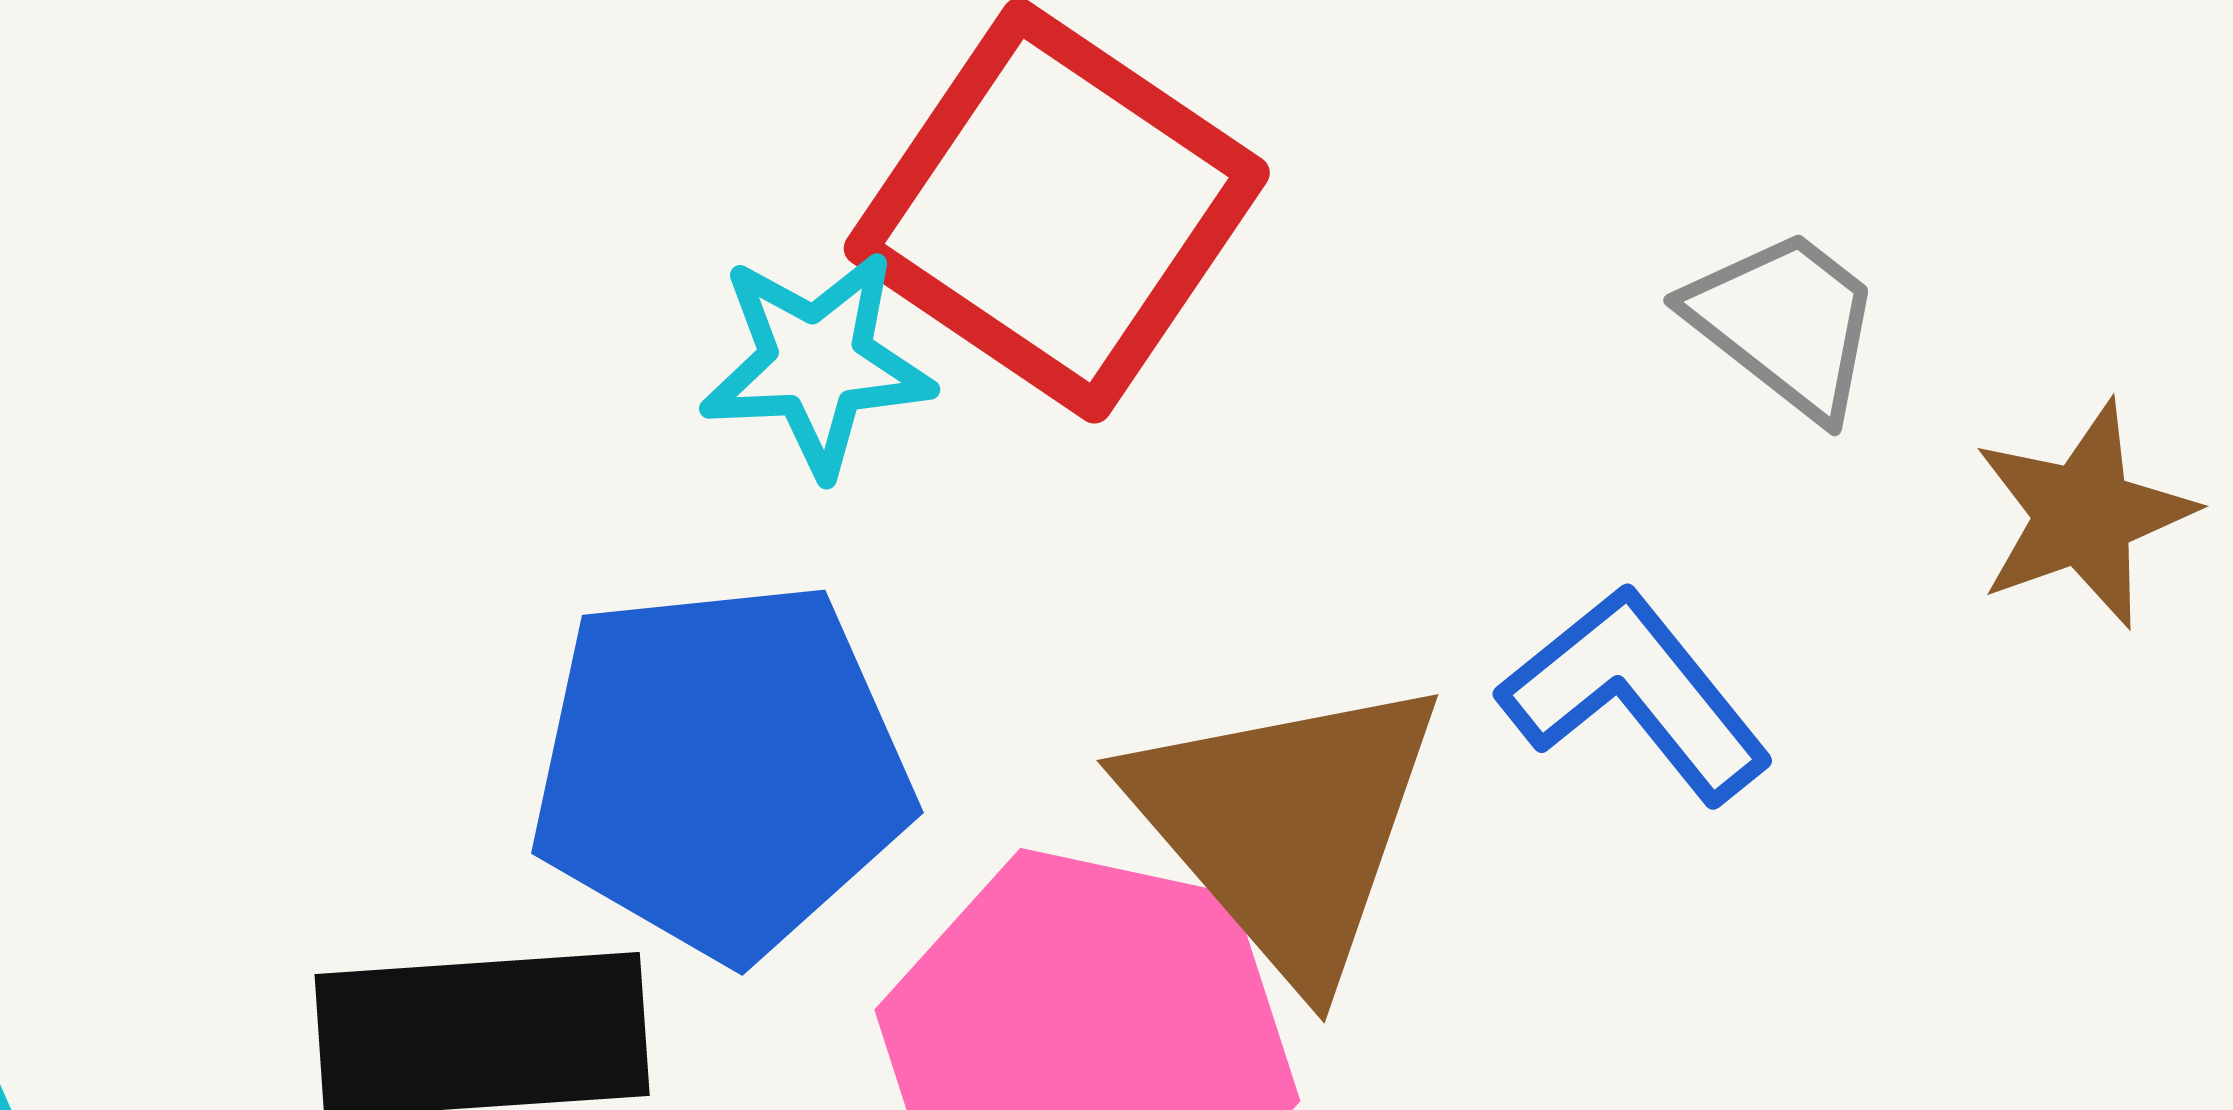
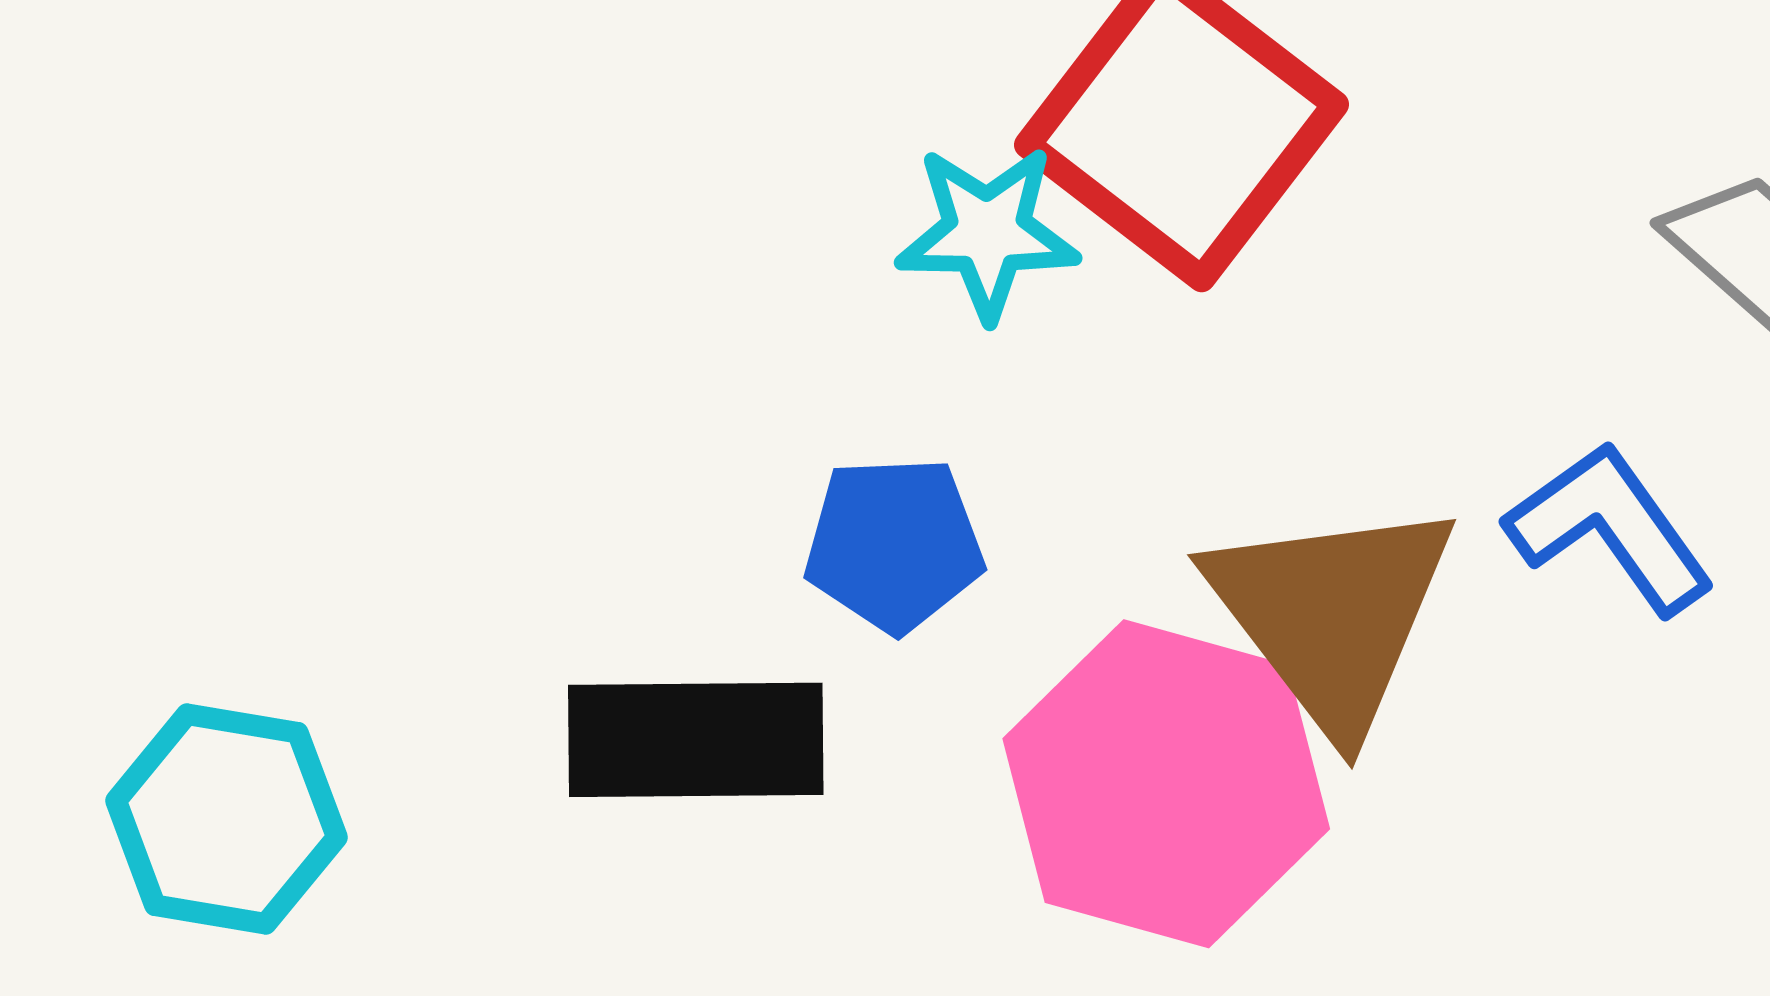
blue pentagon: (721, 769) -> (894, 544), size x0.6

